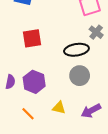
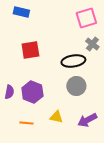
orange line: (28, 114) -> (26, 123), turned -40

